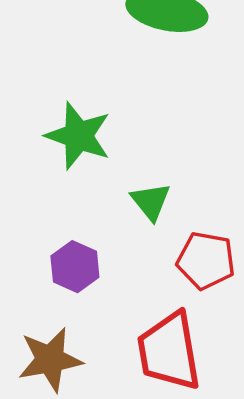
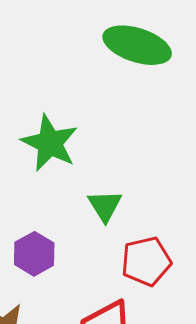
red pentagon: (206, 261) -> (146, 261), turned -30

